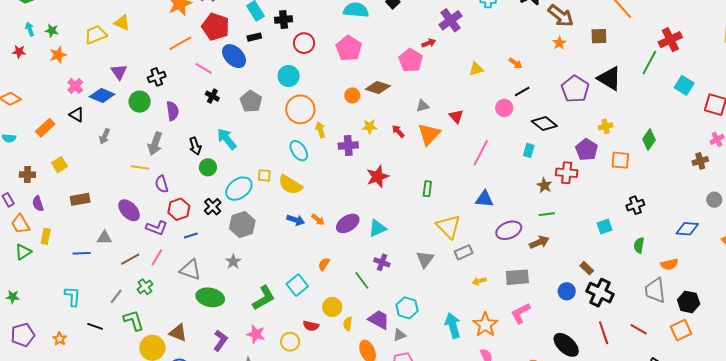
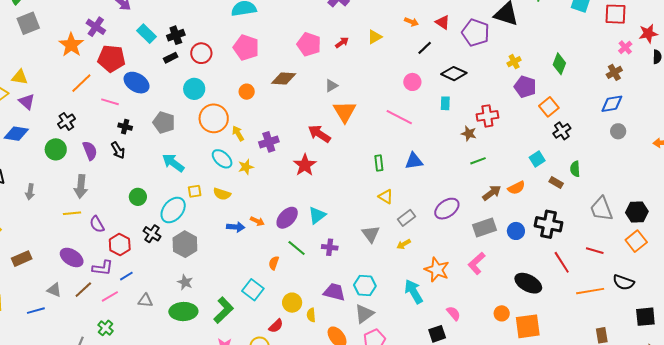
black rectangle: (254, 37) -> (171, 58), moved
red arrow: (429, 43) -> (342, 43), moved
purple triangle: (119, 72) -> (27, 102), moved
blue diamond: (102, 95) -> (16, 134), moved
orange circle: (352, 95) -> (247, 92), moved
pink circle: (504, 108) -> (412, 82), moved
red triangle: (456, 116) -> (443, 22), moved
yellow star: (370, 127) -> (246, 167), moved
red arrow: (398, 131) -> (319, 134), moved, size x1.6
cyan arrow: (227, 139) -> (173, 163), moved
black arrow: (195, 146) -> (118, 150), moved
purple pentagon: (587, 150) -> (525, 87), moved
pink line: (481, 153) -> (399, 117), turned -76
orange square: (620, 160) -> (549, 107), moved, turned -30
yellow semicircle: (290, 185) -> (222, 194), size x0.7
green rectangle: (427, 189) -> (379, 163), moved
gray circle: (714, 200) -> (618, 131), moved
yellow triangle: (449, 227) -> (386, 197), size x0.6
blue diamond: (687, 229) -> (612, 104), moved
purple ellipse: (509, 230) -> (447, 209), moved
blue line: (191, 235) -> (126, 276), moved
gray triangle: (104, 238) -> (54, 290), turned 35
brown arrow: (539, 242) -> (492, 193), moved
pink line: (157, 257) -> (110, 296), turned 42
brown line: (130, 259) -> (83, 290), moved
orange semicircle: (669, 264) -> (516, 188), moved
brown rectangle: (587, 268) -> (556, 183), moved
gray triangle: (190, 270) -> (145, 301), size x0.7
gray rectangle: (517, 277) -> (485, 228), moved
green line: (362, 280) -> (297, 248), moved
yellow arrow: (479, 281) -> (404, 244), moved
green ellipse: (210, 297) -> (183, 312), moved
purple trapezoid: (379, 320) -> (334, 292), moved
orange star: (485, 325) -> (437, 270), moved
red semicircle: (311, 326) -> (276, 326), turned -42
gray triangle: (400, 335) -> (364, 314), size x1.5

